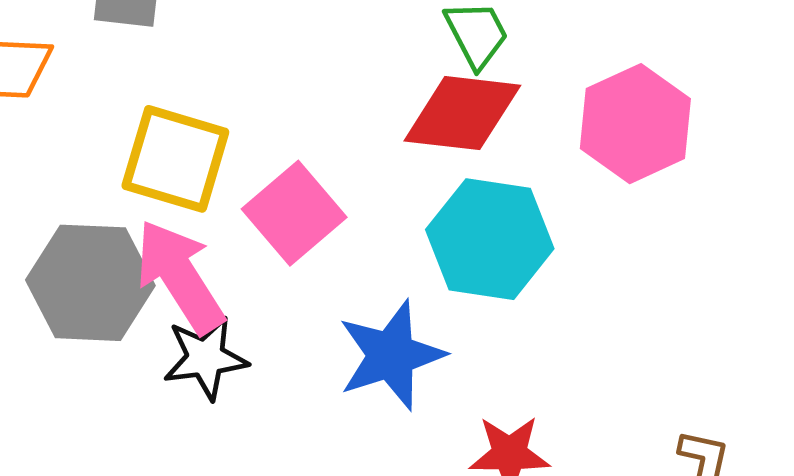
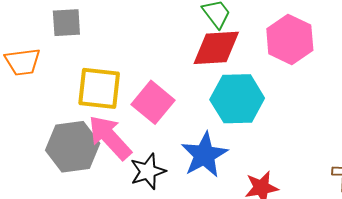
black star: (206, 358) -> (148, 171), moved

